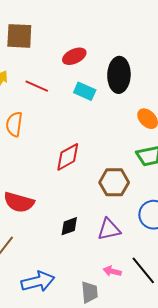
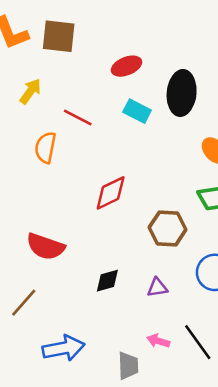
red line: (37, 86) -> (78, 117), moved
purple triangle: (109, 229) -> (157, 288), size x0.7

